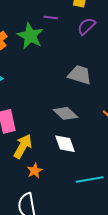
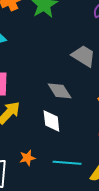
orange star: (35, 171) -> (27, 158), moved

